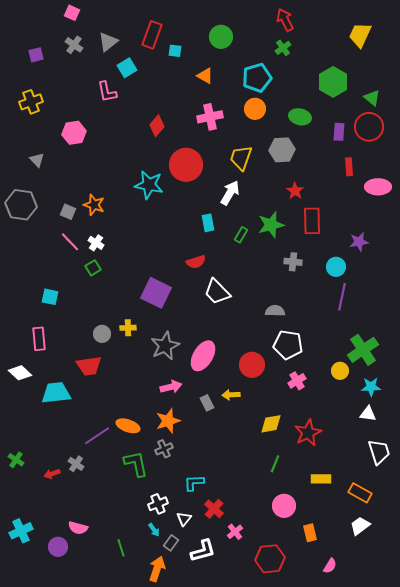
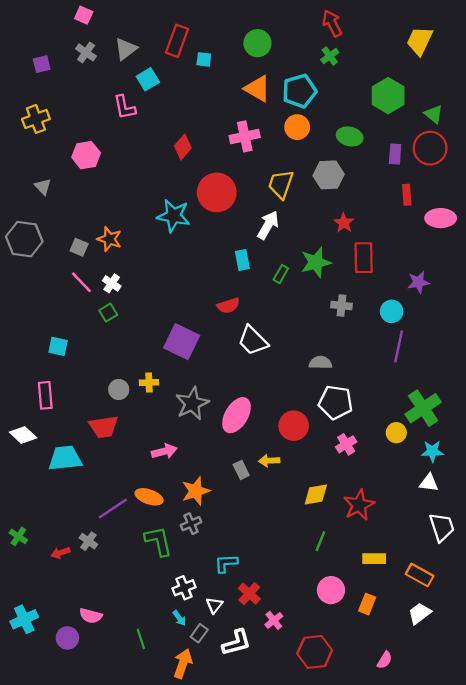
orange triangle: (205, 76) -> (257, 89), moved, size x1.4
pink arrow: (171, 387) -> (164, 451), moved
orange rectangle: (310, 533) -> (367, 604), moved, turned 36

